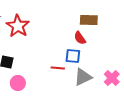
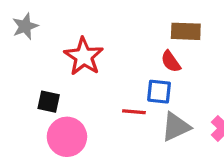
red star: (18, 26) -> (84, 56), moved
pink circle: (18, 83) -> (67, 137), size x1.5

